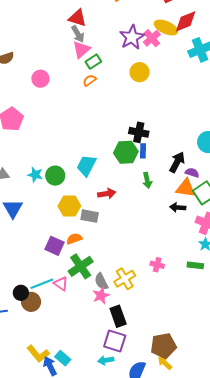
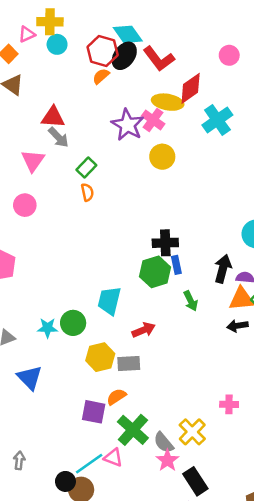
pink triangle: (81, 49) -> (33, 161), moved
yellow circle: (140, 72) -> (162, 157), moved
orange semicircle: (90, 80) -> (87, 192), turned 128

